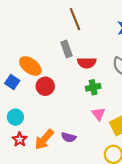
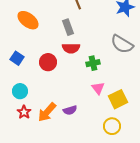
red semicircle: (87, 63) -> (71, 48), moved
orange ellipse: (30, 66) -> (28, 20), moved
purple semicircle: (69, 137) -> (70, 110), turned -32

